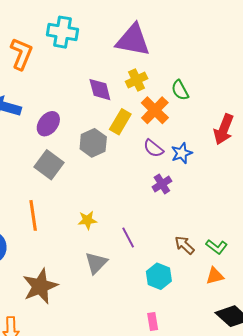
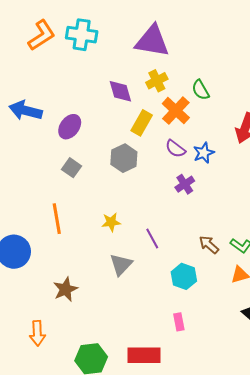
orange L-shape: (21, 54) -> (42, 35), moved, turned 36
gray hexagon: (93, 143) -> (124, 158), moved
gray square: (49, 165) -> (71, 168), size x0.7
brown star: (40, 286) -> (65, 289), size x0.7

